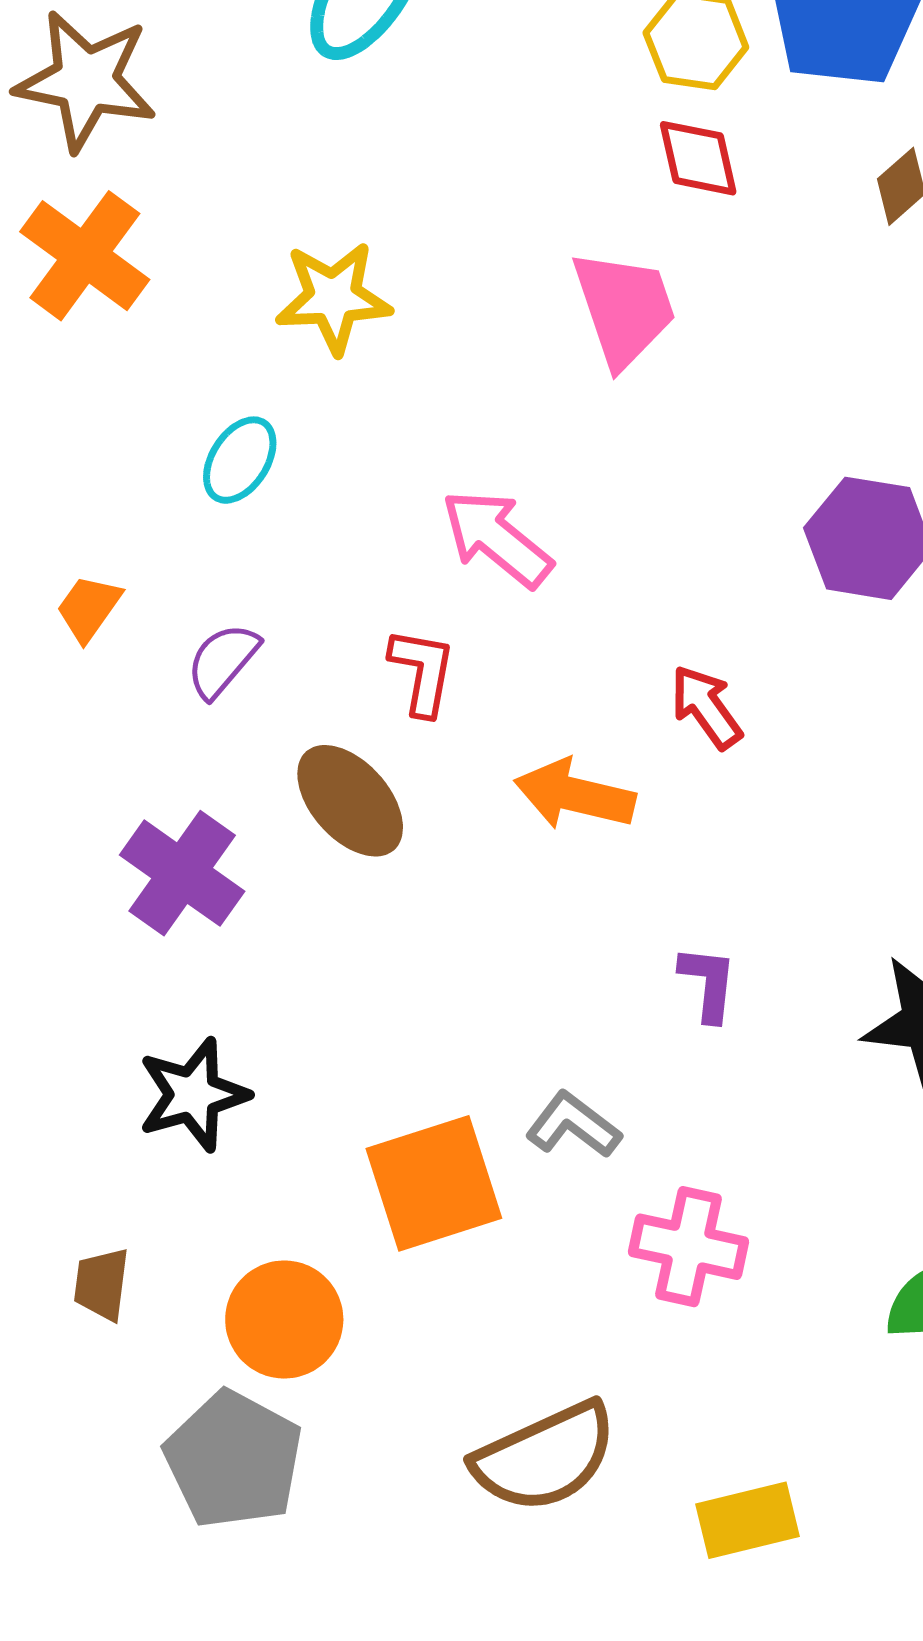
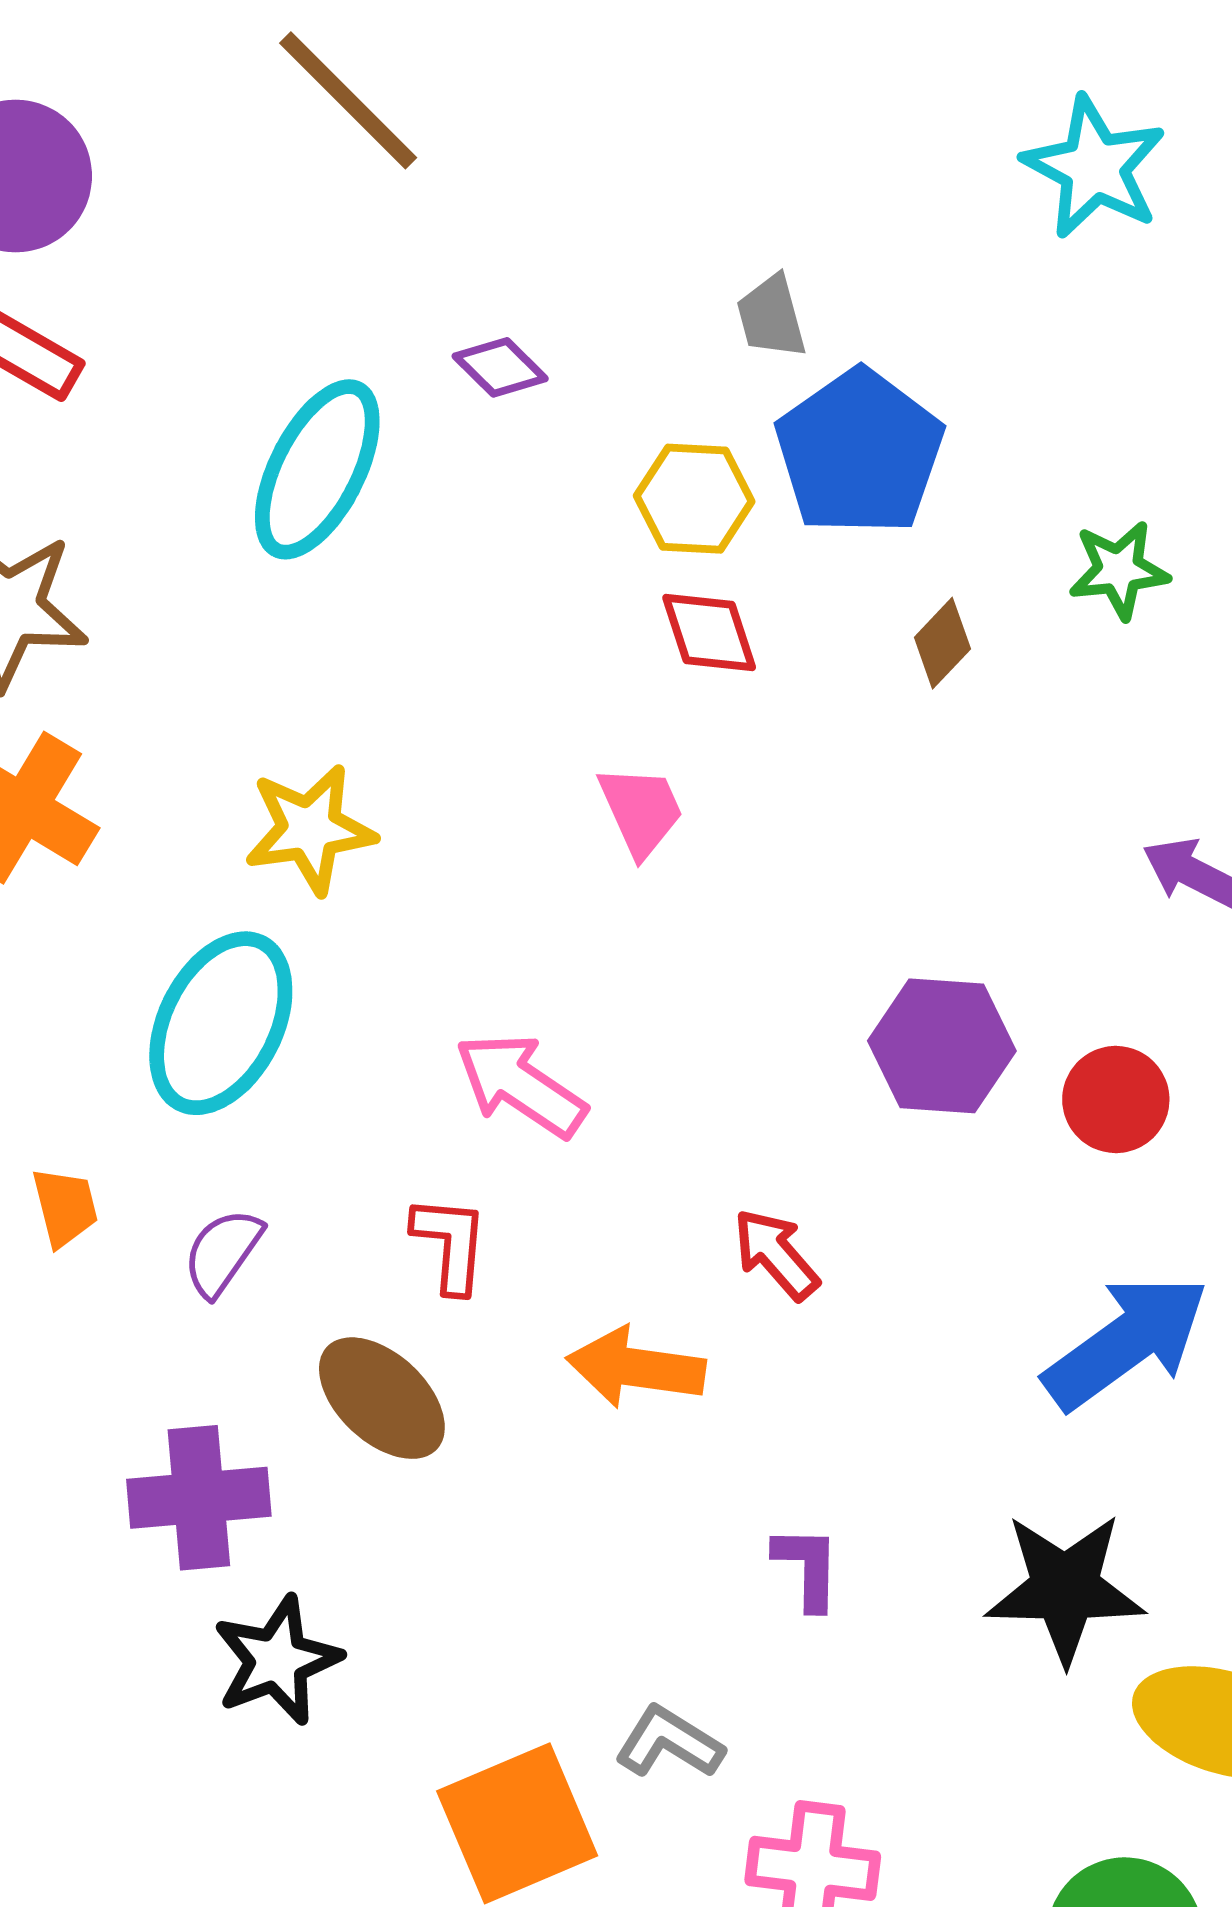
pink trapezoid: (624, 308) -> (641, 811), size x0.7
cyan ellipse: (240, 460) -> (221, 1023), size x1.8
orange trapezoid: (89, 608) -> (65, 1207), turned 136
purple cross: (182, 873) -> (199, 1498), turned -35
black star: (193, 1095) -> (277, 1660), moved

